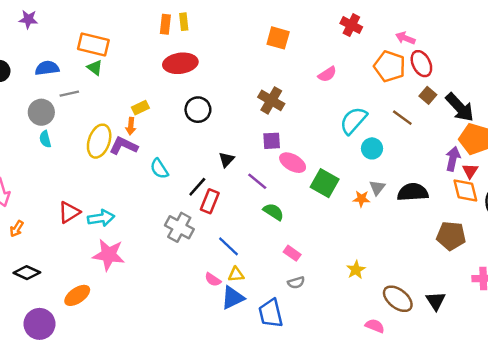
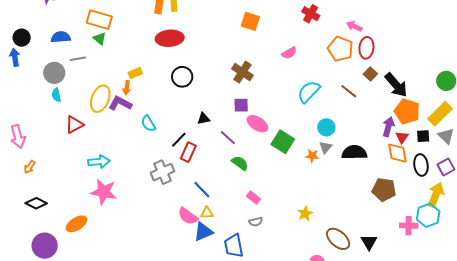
red ellipse: (421, 64) -> (366, 48), turned 30
cyan circle: (372, 148) -> (326, 127), moved
black triangle: (226, 160) -> (204, 119), turned 32
red triangle: (69, 212) -> (74, 125), moved
gray cross: (179, 227) -> (163, 172), turned 35
pink semicircle: (213, 280) -> (188, 216), size x1.5

